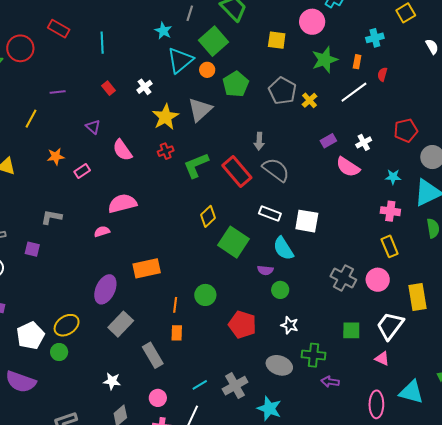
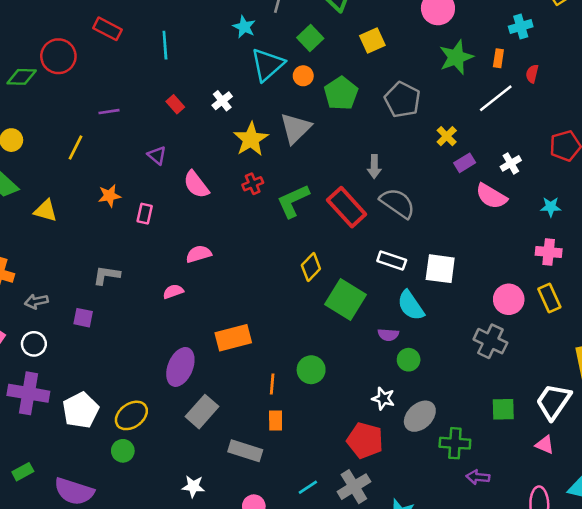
yellow square: (277, 40) -> (372, 40), moved, turned -30
green square: (213, 41) -> (310, 38), size x0.7
yellow cross: (309, 100) -> (447, 136), moved
pink rectangle: (82, 171) -> (145, 214), turned -42
pink semicircle: (122, 203) -> (199, 254), size x0.7
pink circle: (378, 280) -> (509, 299), moved
red pentagon: (242, 325) -> (365, 440), moved
white star: (290, 325) -> (383, 399), moved
white pentagon: (30, 336) -> (81, 410), moved
gray rectangle: (153, 355) -> (245, 451), turned -40
gray ellipse: (279, 365) -> (420, 416), moved, turned -60

